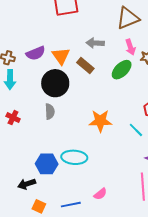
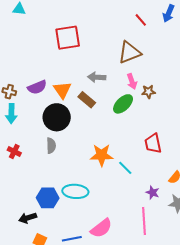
cyan line: (136, 130) -> (125, 168), moved
pink semicircle: (100, 194) -> (101, 228), size x1.6

